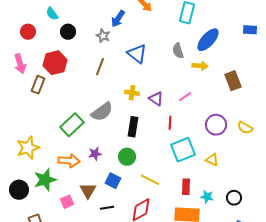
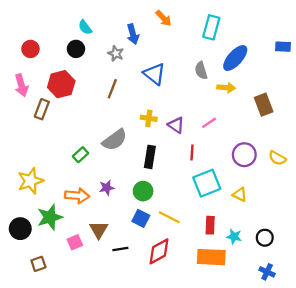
cyan semicircle: (52, 14) -> (85, 27), moved
blue arrow: (118, 19) -> (133, 34), turned -48
green rectangle: (72, 125) -> (81, 155), size x0.6
blue square: (113, 181) -> (141, 218), moved

